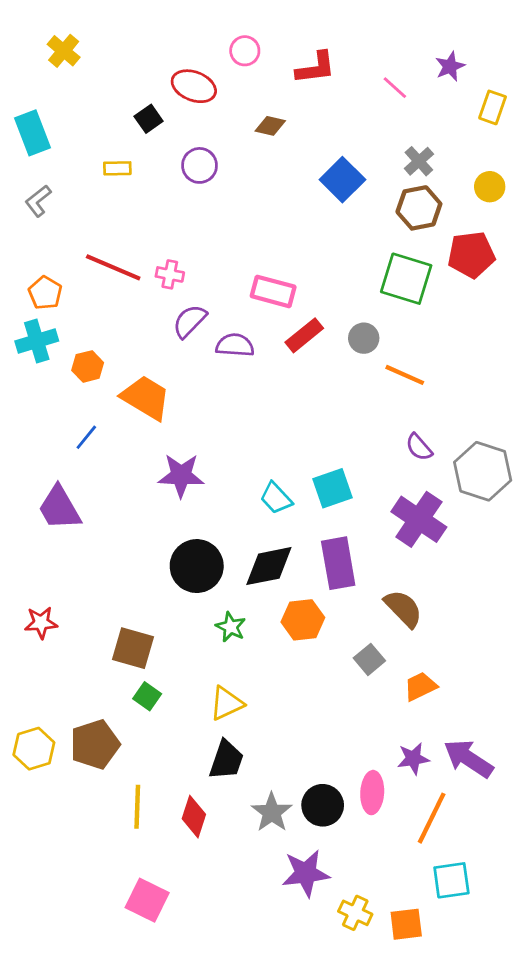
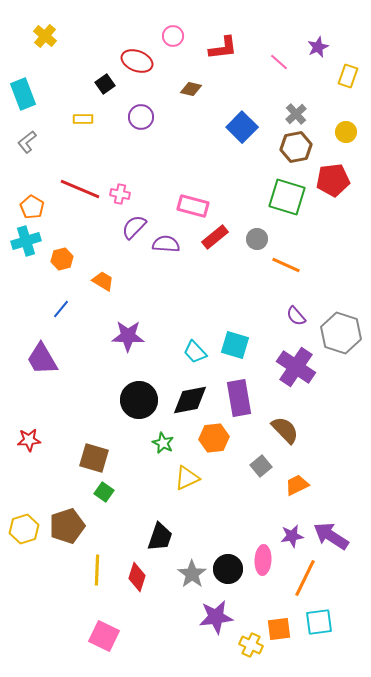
orange trapezoid: (146, 398) -> (103, 281), size x0.6
cyan square: (333, 488) -> (235, 345), turned 36
yellow triangle: (226, 703) -> (187, 478), moved
orange square: (406, 924) -> (279, 629), moved

